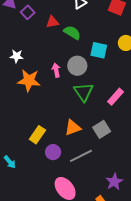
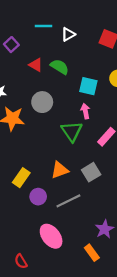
red triangle: (52, 22) -> (36, 65), moved, turned 40
gray circle: (77, 66) -> (42, 102), moved
pink arrow: (56, 70) -> (85, 111), moved

